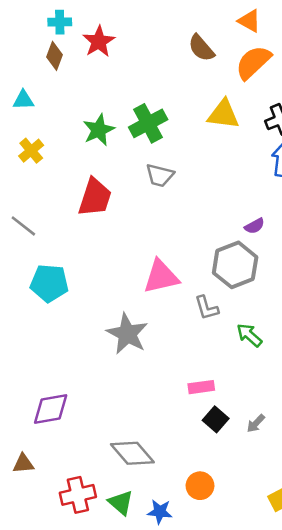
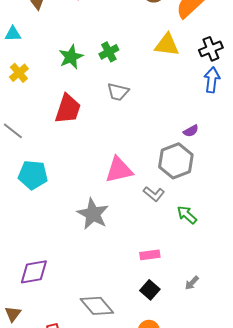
green cross: (148, 123) -> (109, 52), size x0.7
gray L-shape: (206, 308) -> (154, 194), turned -35
black square: (216, 419) -> (150, 290), moved
brown triangle: (23, 464) -> (13, 314), turned -48

